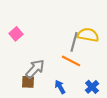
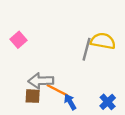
orange line: (71, 61) -> (57, 90), moved
gray arrow: (35, 69) -> (41, 81), turned -135

